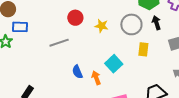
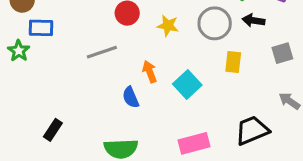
black arrow: (156, 23) -> (253, 20), turned -64
orange arrow: (96, 78) -> (150, 72), moved

